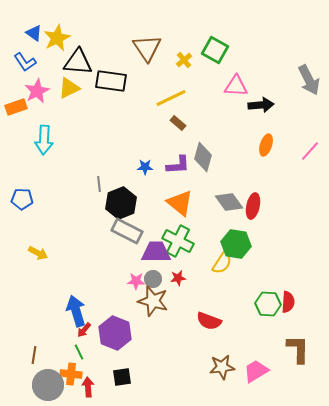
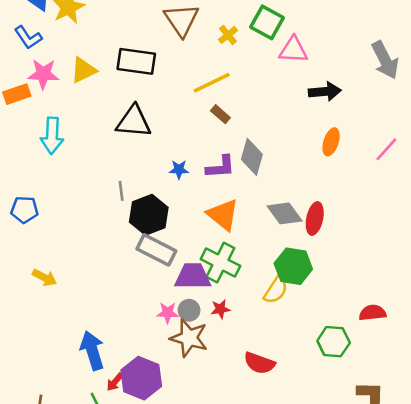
black triangle: (78, 62) -> (134, 122), moved
pink triangle: (236, 86) -> (293, 50), moved
pink star: (37, 91) -> (43, 74), turned 30
red semicircle: (288, 302) -> (373, 313), moved, turned -100
red arrow: (84, 330) -> (115, 382), moved

